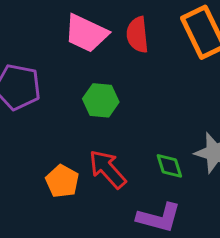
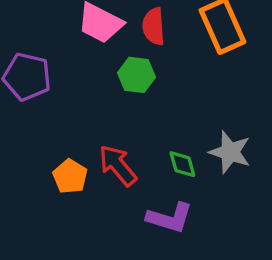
green hexagon: (101, 100) -> (137, 75), moved

